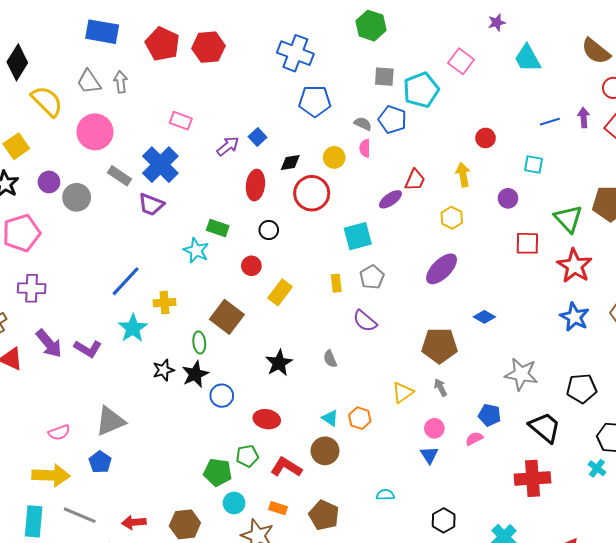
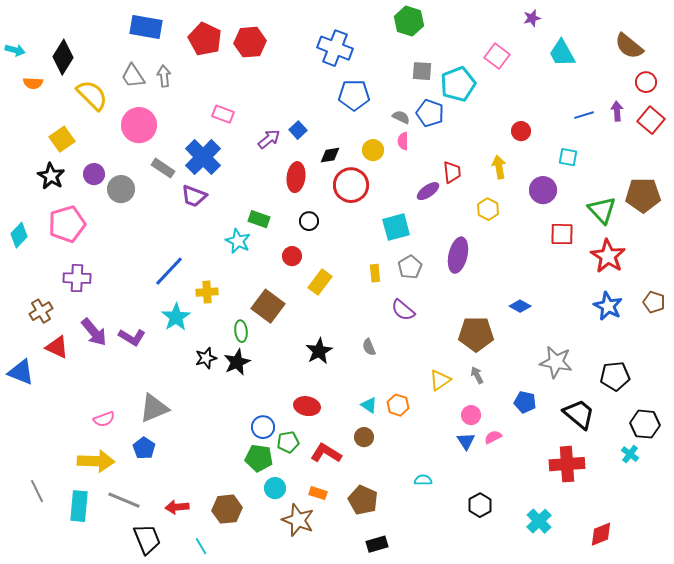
red trapezoid: (415, 180) -> (452, 172), turned -30
purple circle: (508, 198) -> (543, 190), size x1.4
purple ellipse: (442, 269) -> (458, 255), moved, turned -32
blue circle: (222, 396) -> (263, 427), moved
pink semicircle: (474, 439) -> (493, 437), moved
brown circle: (325, 451) -> (364, 437), size x0.7

